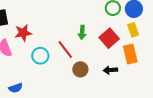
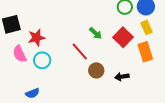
green arrow: (82, 32) -> (96, 33), turned -48
cyan circle: (40, 56) -> (42, 60), moved
black arrow: (110, 70) -> (122, 77), moved

